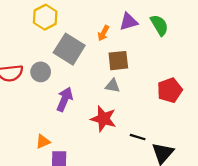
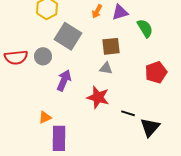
green semicircle: (159, 25) -> (145, 28), moved
orange arrow: (103, 33) -> (97, 11), moved

